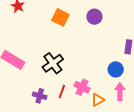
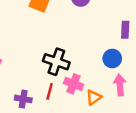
black cross: (53, 63) -> (56, 62), moved, turned -30

